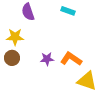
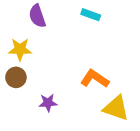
purple star: (47, 59) -> (48, 103), moved

